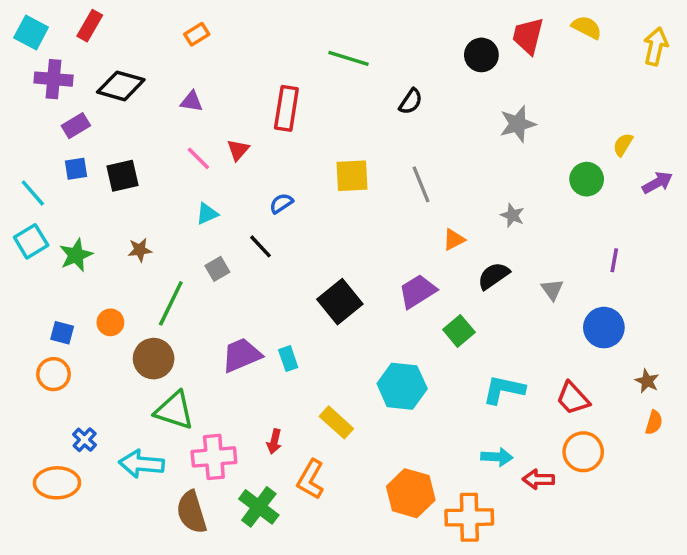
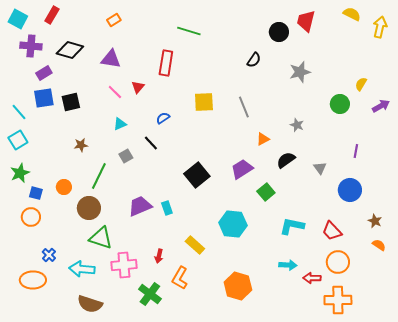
yellow semicircle: (587, 27) -> (352, 14), moved
green line: (349, 58) -> (189, 31), moved
purple triangle: (192, 102) -> (111, 59), size x1.5
black semicircle: (411, 102) -> (254, 60), moved
blue square: (76, 169) -> (44, 98), size x1.5
green star: (76, 255) -> (20, 173), moved
orange semicircle: (654, 422) -> (379, 245), turned -72
brown semicircle: (192, 512) -> (90, 304), moved, turned -55
orange cross: (469, 517) -> (338, 300), moved

